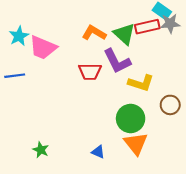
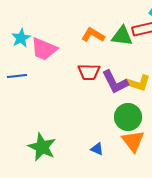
green triangle: (124, 34) -> (122, 36), turned -35
purple L-shape: (117, 61) -> (115, 82), moved
green star: (41, 150) -> (42, 147), size x1.8

